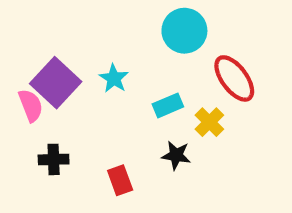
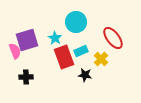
cyan circle: (184, 31) -> (76, 22), moved
purple square: (56, 83) -> (27, 40), turned 30
red rectangle: (120, 180) -> (64, 57), moved, size x1.6

